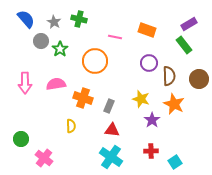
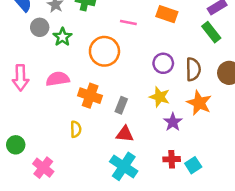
purple circle: (149, 63) -> (163, 63), moved
cyan square: (175, 162) -> (193, 165), moved

